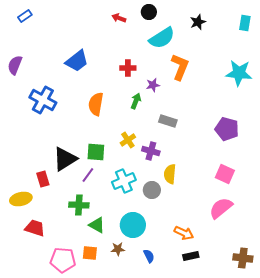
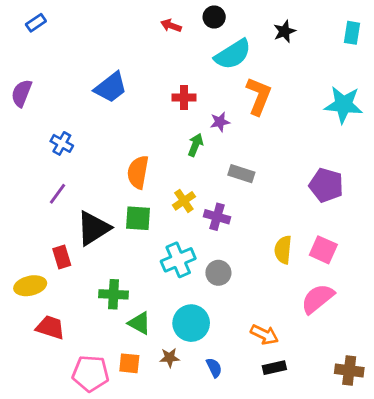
blue cross: (43, 100) -> (62, 143), size x0.6
orange semicircle: (96, 104) -> (138, 172), moved
yellow semicircle: (170, 174) -> (283, 250), moved
purple line: (88, 175) -> (57, 194), moved

